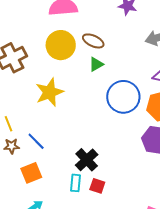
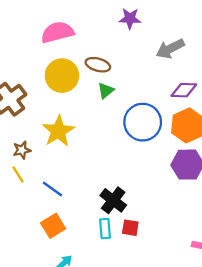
brown star: (12, 146) -> (22, 150), moved

